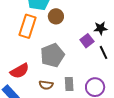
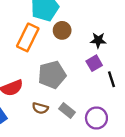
black star: (100, 28) -> (98, 40), moved
gray rectangle: (69, 84) -> (67, 110), turned -56

